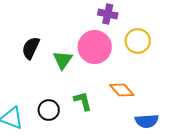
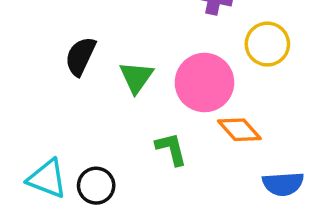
pink circle: (95, 47) -> (204, 82), moved
black circle: (49, 110) -> (96, 186), moved

